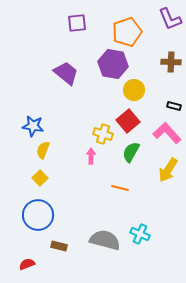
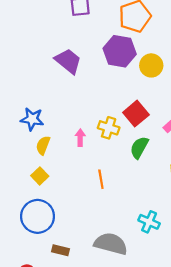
yellow circle: (134, 90) -> (151, 65), moved
pink arrow: (91, 156) -> (80, 138), moved
orange line: (120, 188) -> (101, 179), moved, turned 66
cyan cross: (140, 234) -> (149, 222), moved

